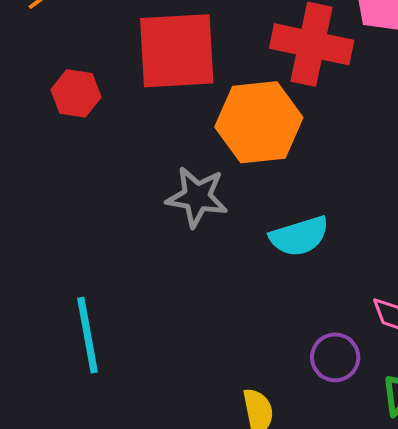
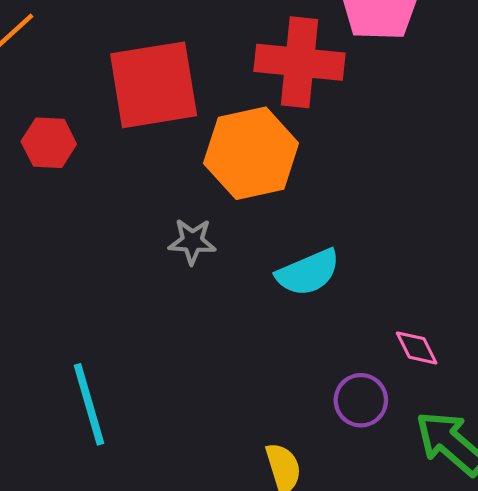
gray star: (197, 197) -> (192, 241), size x0.7

